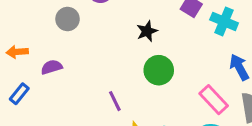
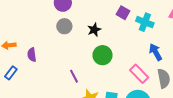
gray circle: (68, 19) -> (64, 26), moved
purple semicircle: (52, 67) -> (32, 55), turned -80

